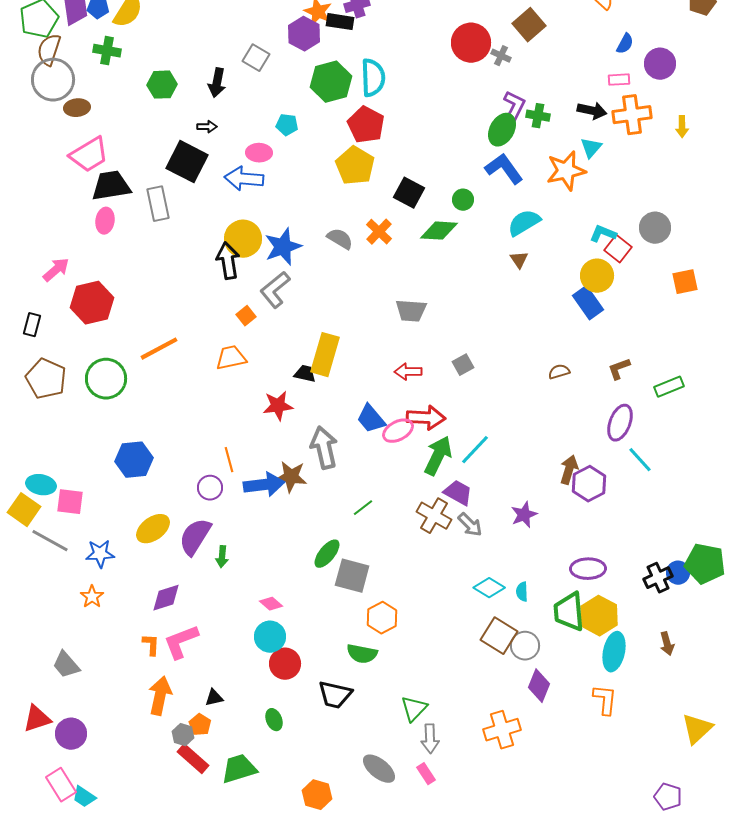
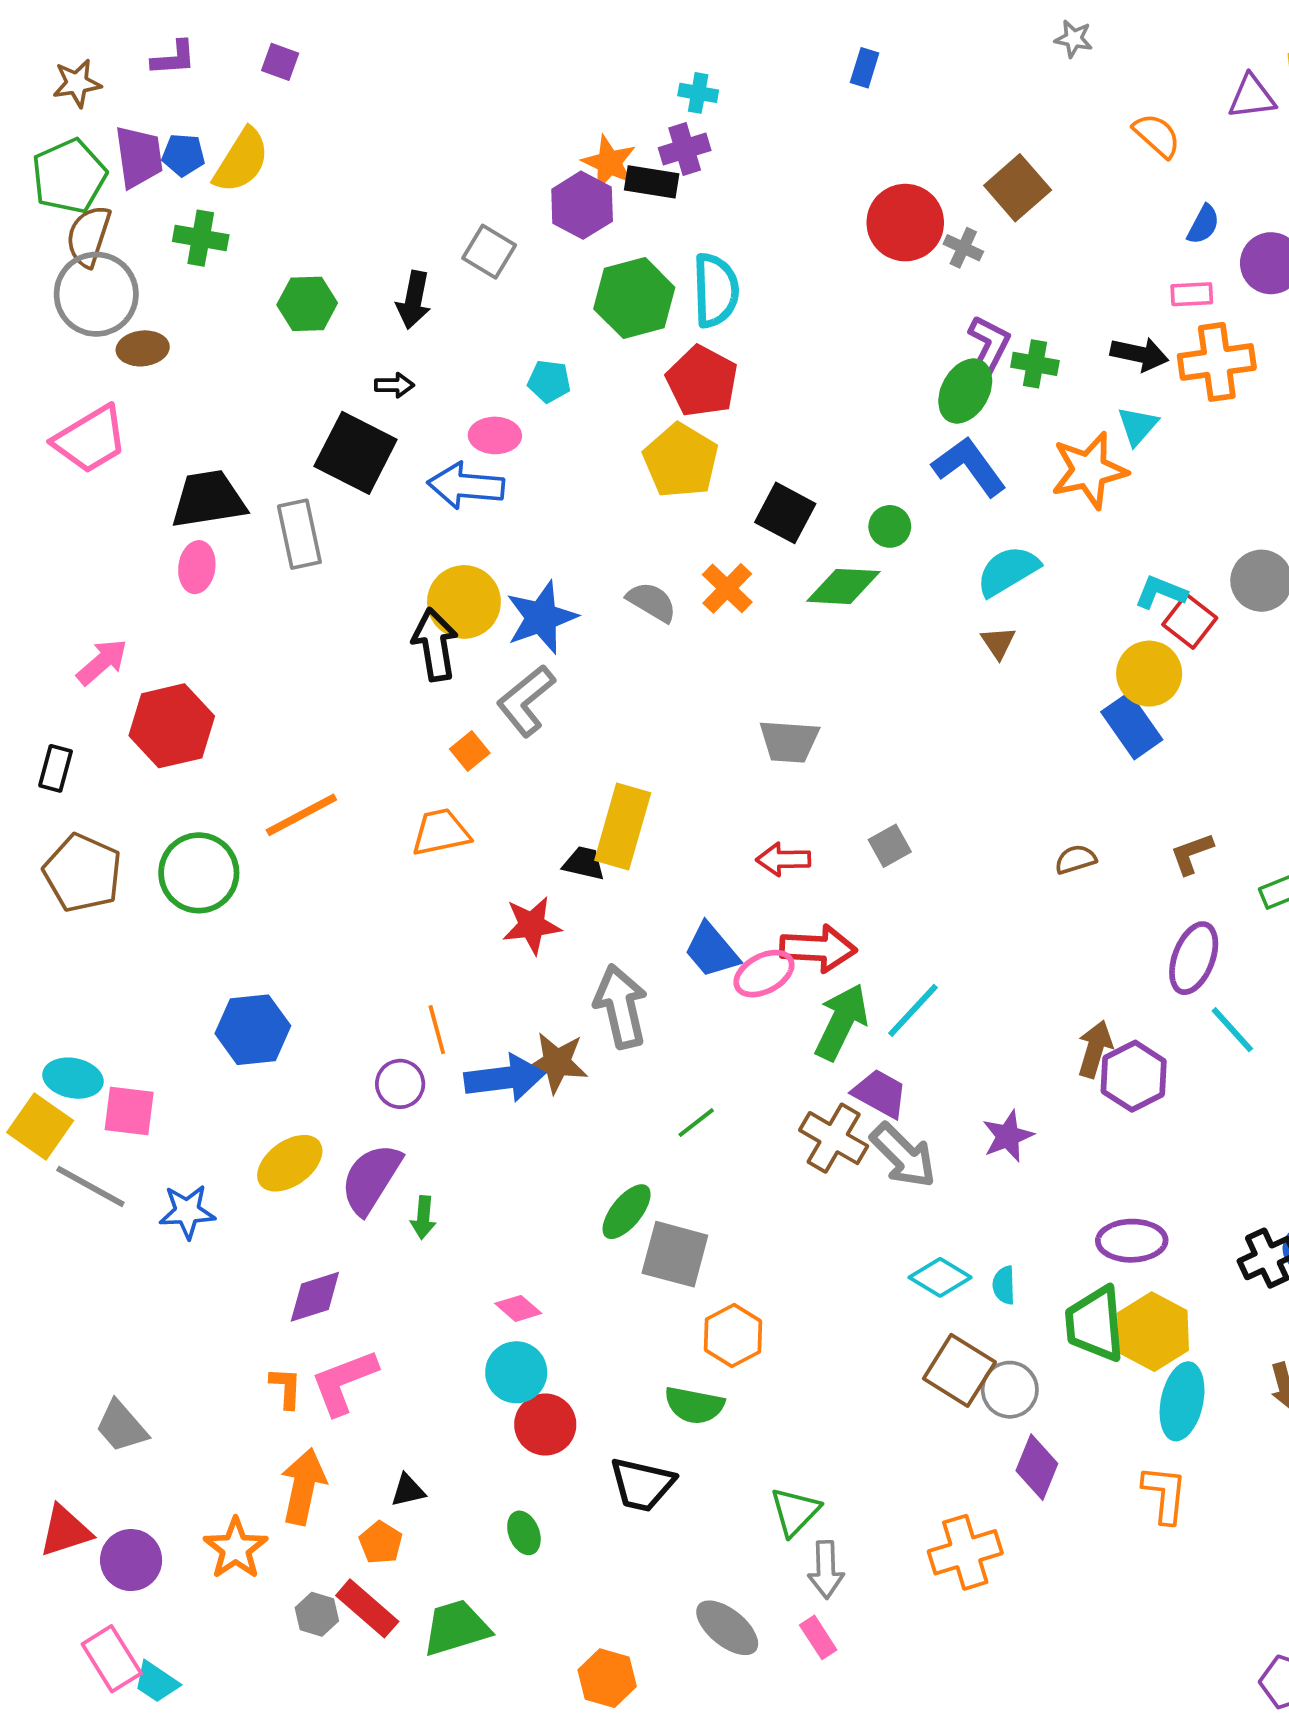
pink trapezoid: (89, 155) -> (90, 439), moved
gray arrow: (470, 525) -> (903, 1155), size x1.4
orange star: (92, 597) -> (236, 1548), moved, size x1.4
gray hexagon: (183, 735) -> (317, 1614), moved

